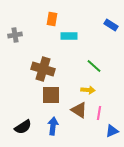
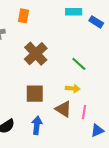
orange rectangle: (52, 19) -> (23, 16), moved
cyan rectangle: (69, 36) -> (74, 12), moved
brown cross: (43, 69) -> (36, 54), moved, turned 30

